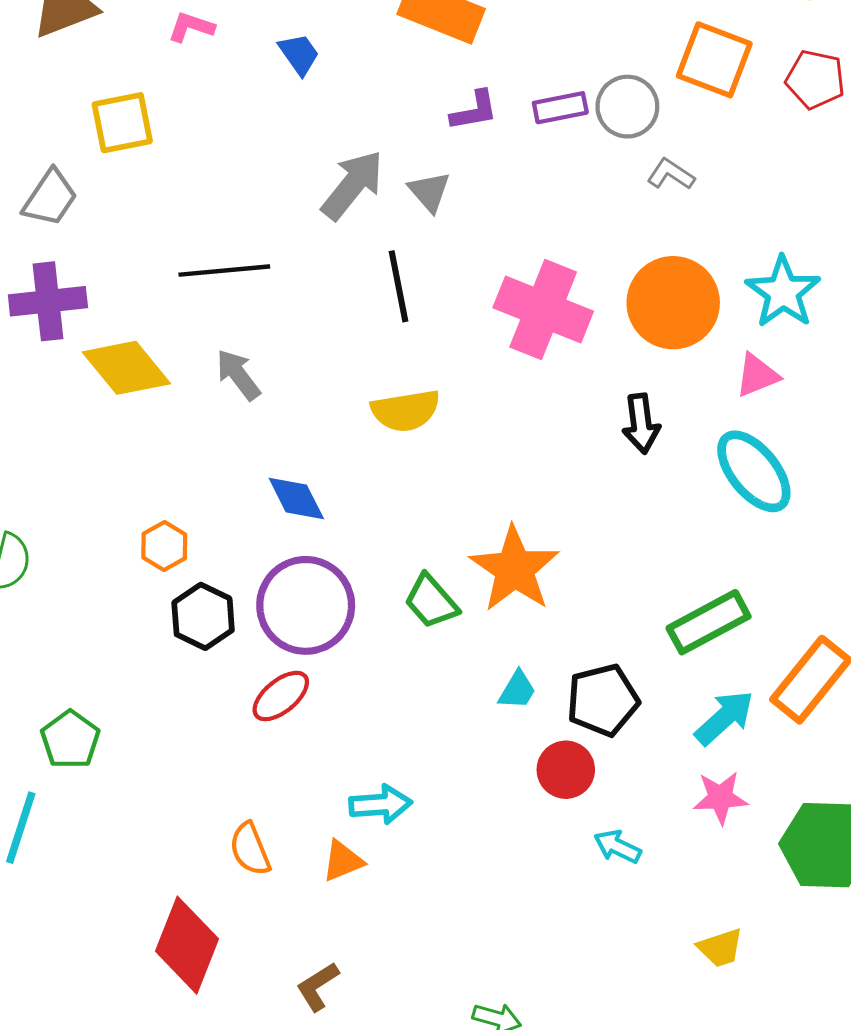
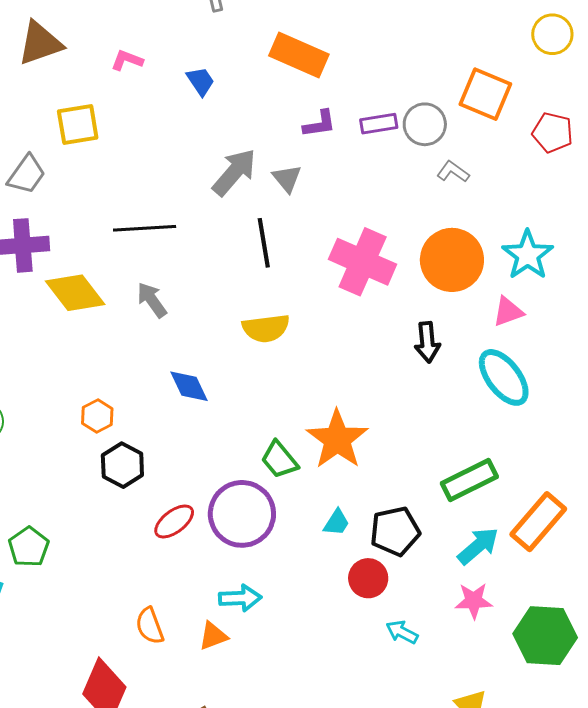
red pentagon: (815, 79) -> (553, 133), moved
purple circle: (306, 605) -> (242, 514), moved

